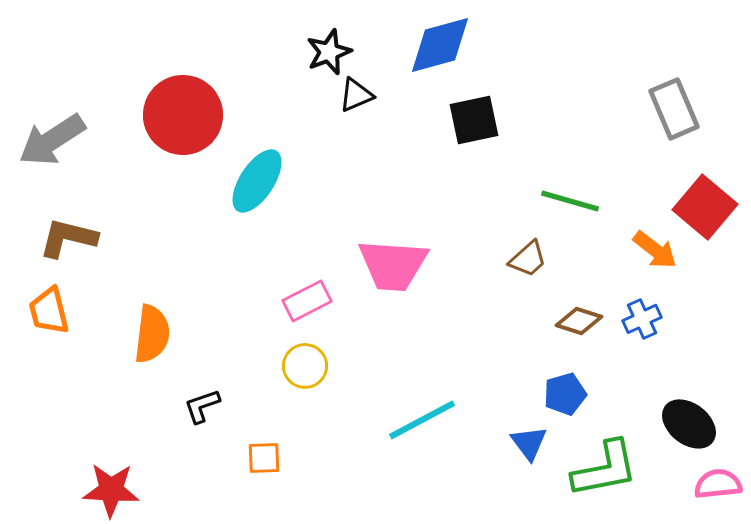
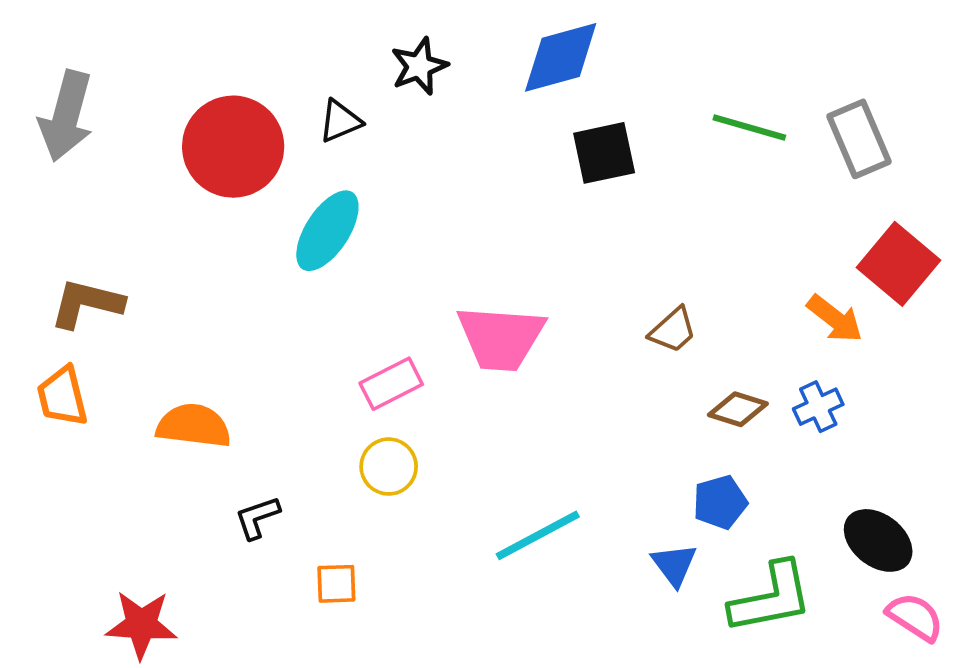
black triangle: (356, 95) -> (340, 121), moved
gray arrow: (52, 140) -> (66, 116), moved, turned -42
green line: (570, 201) -> (749, 127), moved
orange semicircle: (152, 334) -> (194, 426), turned -90
pink semicircle: (718, 484) -> (915, 617), turned 39

